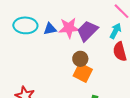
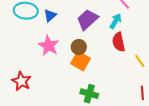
pink star: (69, 28) -> (49, 46), moved, turned 30
blue triangle: (50, 29) -> (50, 15), turned -32

